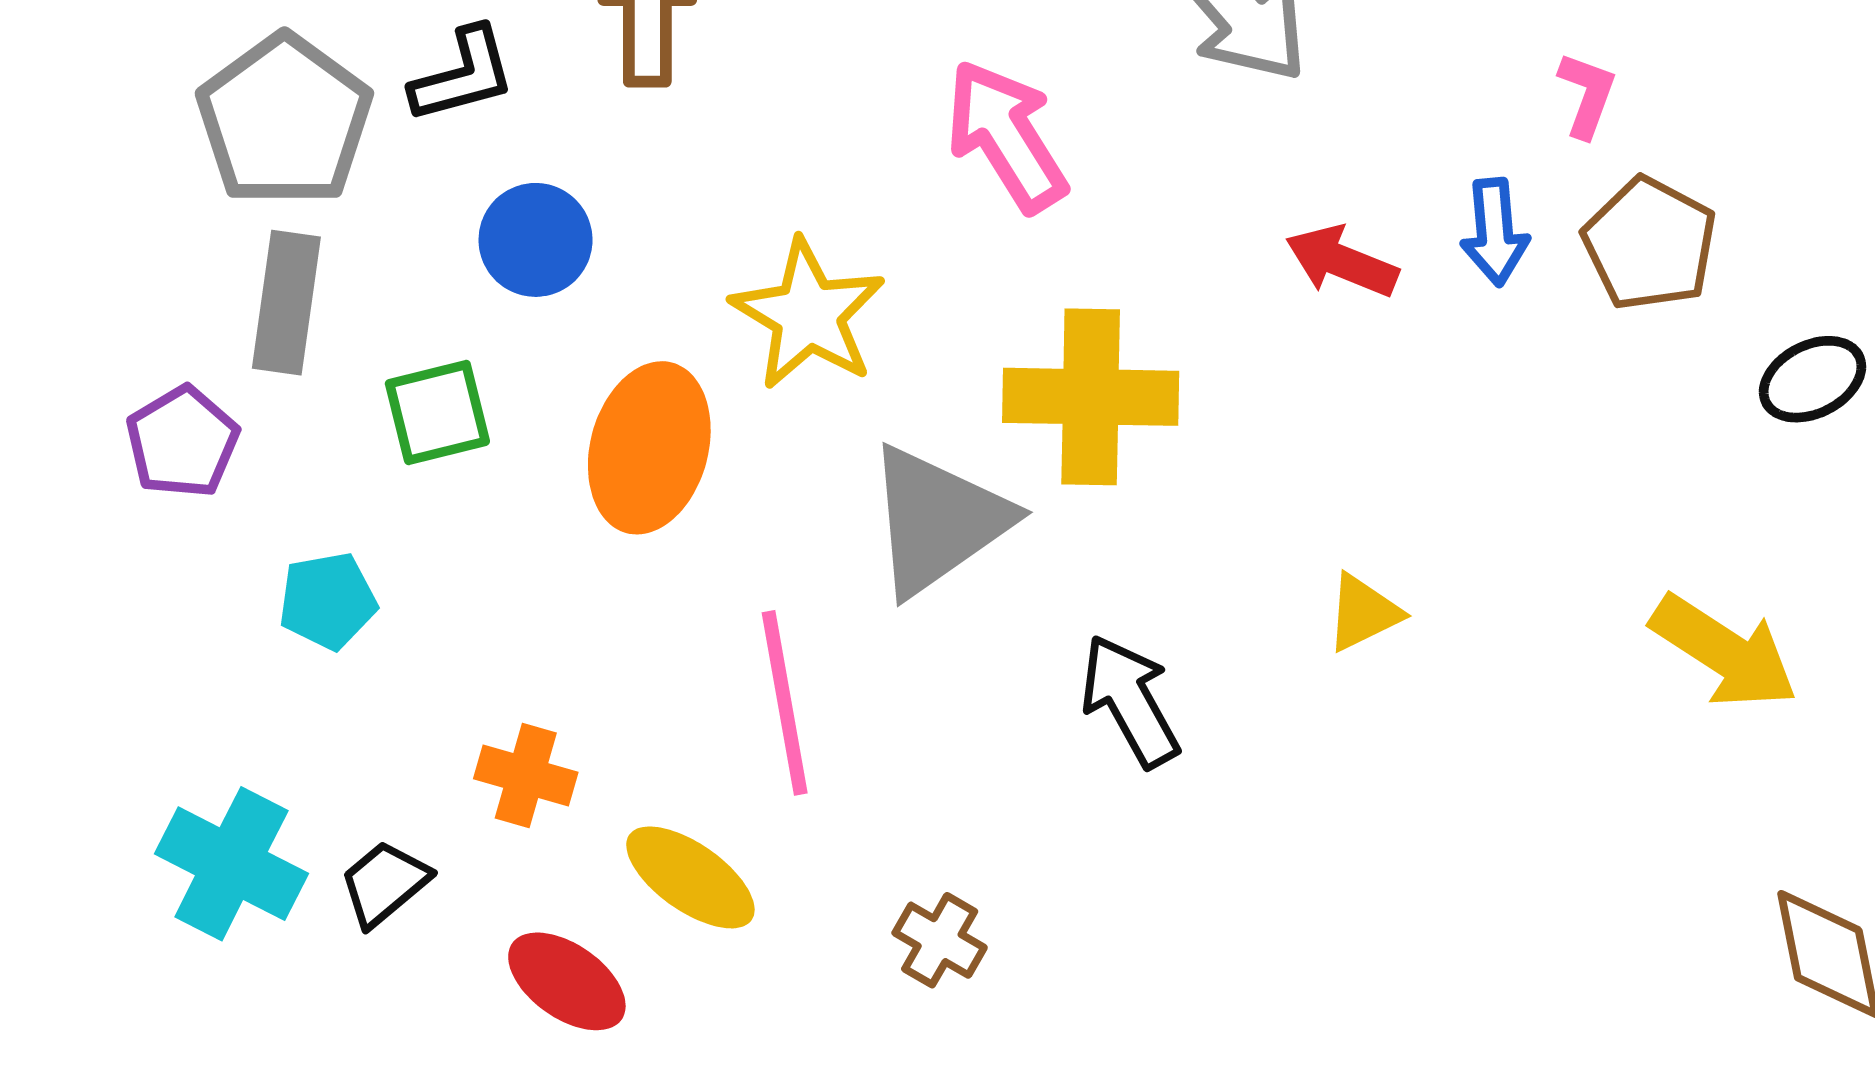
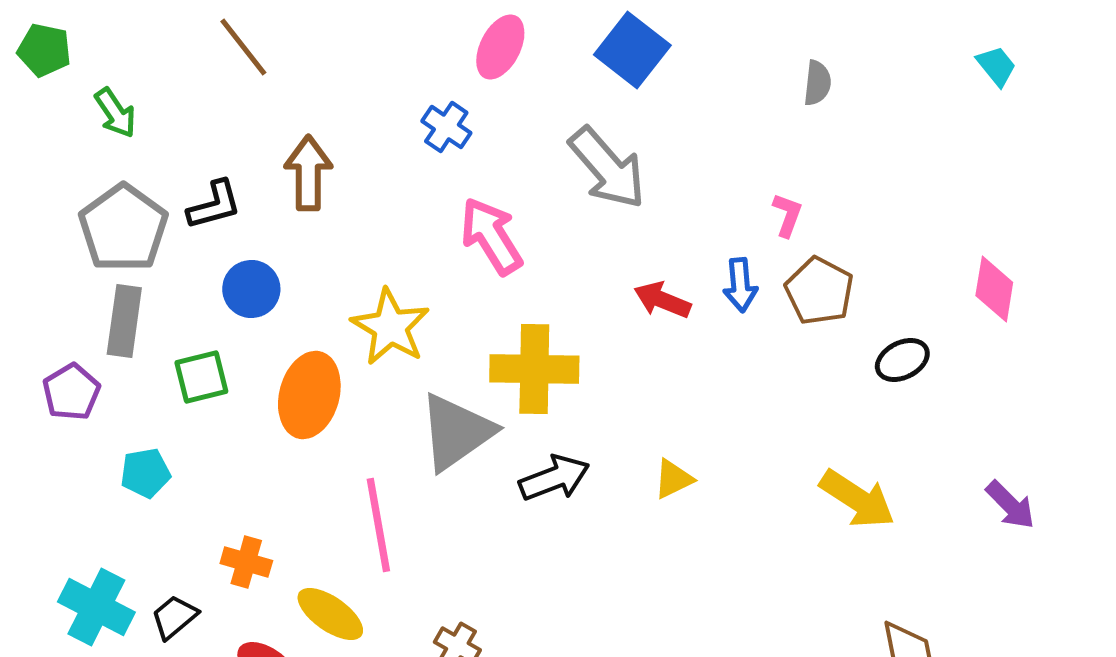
black arrow: (1130, 701) -> (554, 478), moved, turned 98

